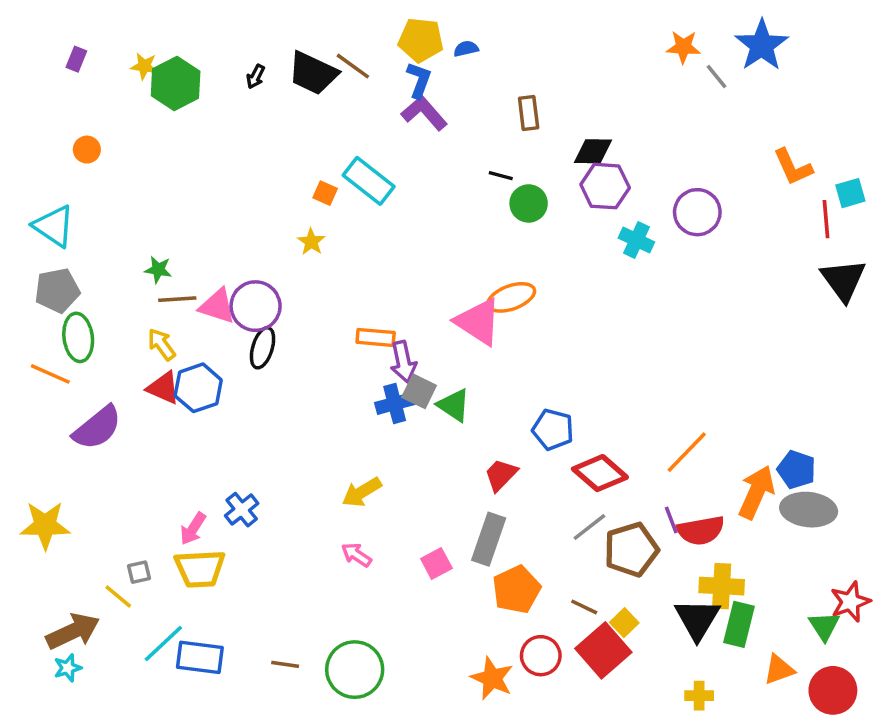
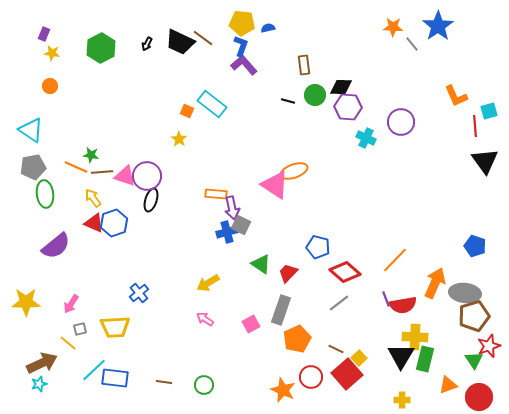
yellow star: (144, 66) -> (52, 53), moved
green circle: (529, 203) -> (315, 95), moved
orange line: (50, 374) -> (76, 167), moved
green triangle: (454, 405) -> (261, 264), moved
blue pentagon: (796, 470) -> (475, 246), moved
pink arrow: (193, 529) -> (71, 304), moved
brown pentagon: (631, 550) -> (474, 316), moved
green circle: (355, 670) -> (204, 385), size x0.6

